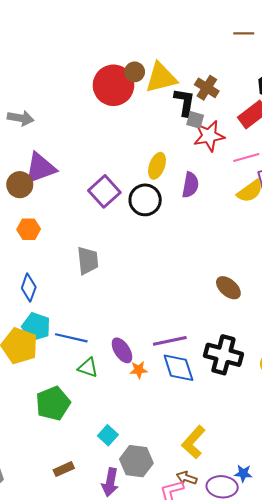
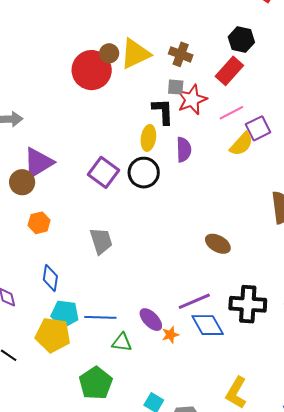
black L-shape: (184, 102) -> (163, 111), moved
brown ellipse: (228, 288) -> (218, 244), moved

